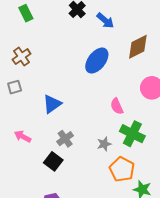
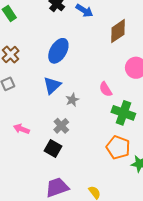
blue ellipse: (97, 61) -> (58, 51), moved
blue triangle: (52, 104) -> (52, 85), moved
gray star: (104, 144) -> (72, 100), moved

